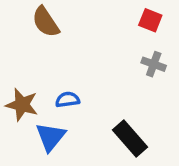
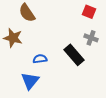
brown star: (22, 105) -> (13, 38), moved
black rectangle: (130, 139) -> (74, 55), moved

